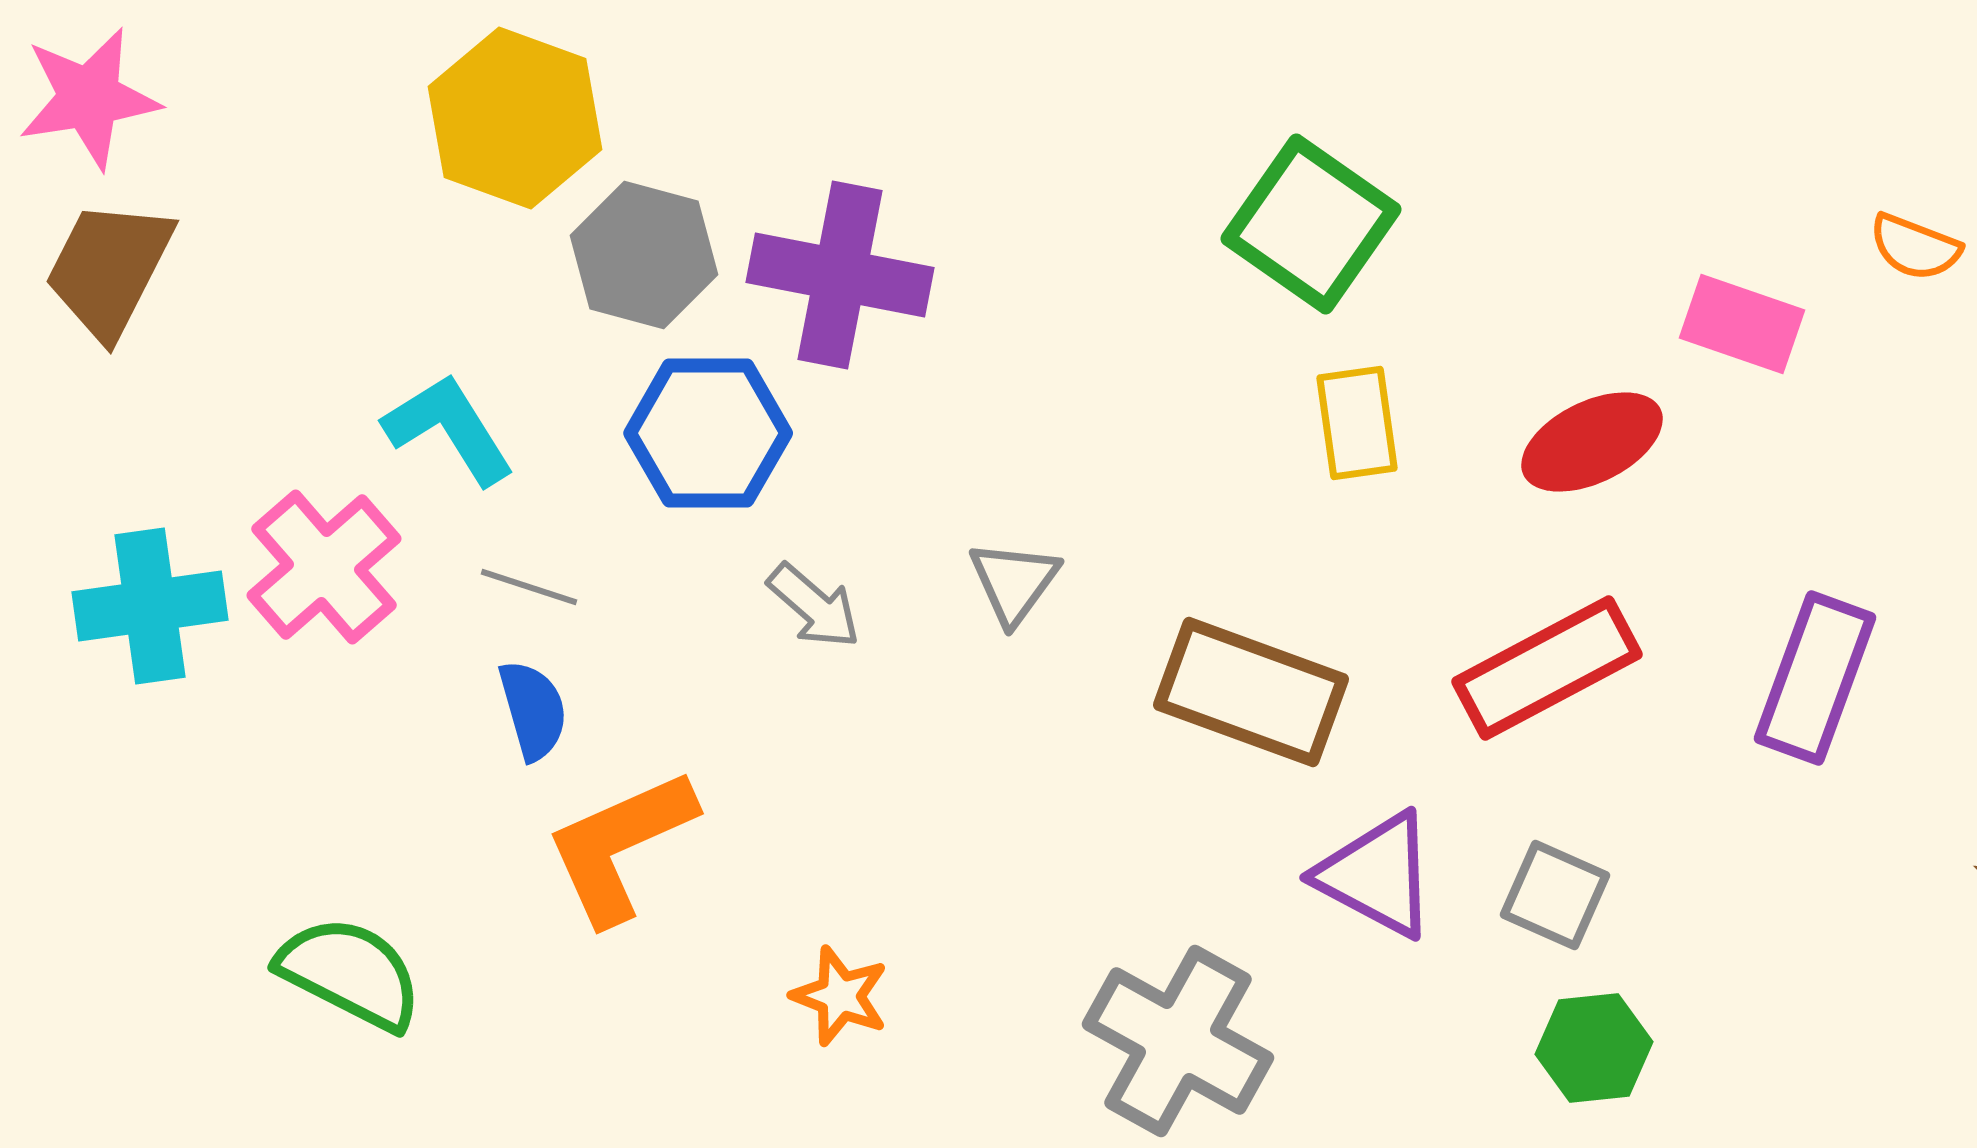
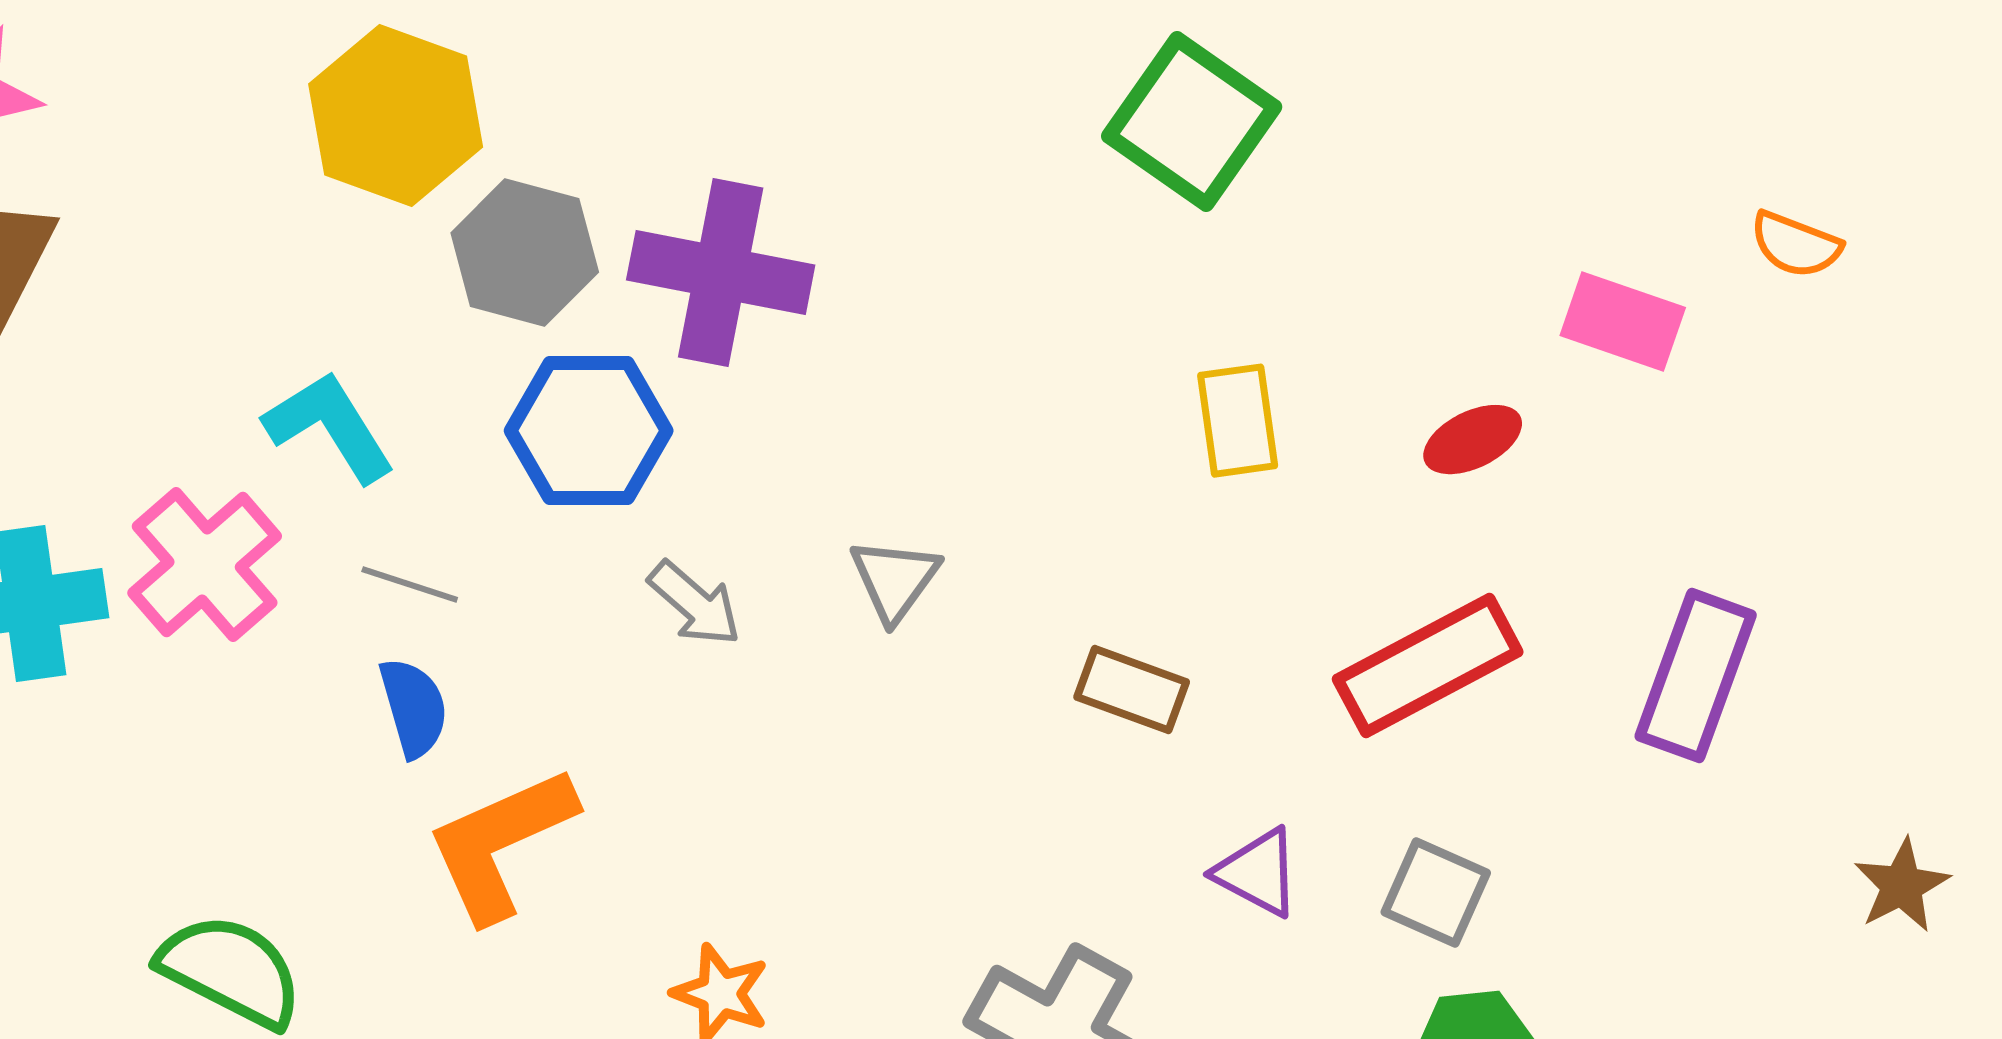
green square: (1311, 224) -> (1192, 122), moved
red ellipse: (1592, 442) -> (1473, 440), size x0.7
brown rectangle: (1251, 692) -> (1132, 690), size x0.6
purple triangle: (1377, 875) -> (1258, 873), size x0.7

